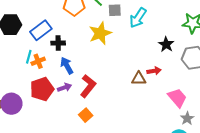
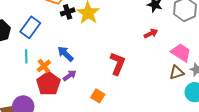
black cross: (58, 43) -> (68, 12), moved
orange cross: (38, 61) -> (44, 66), moved
brown triangle: (139, 79) -> (177, 72), moved
red L-shape: (88, 86) -> (118, 64), moved

